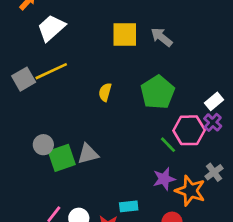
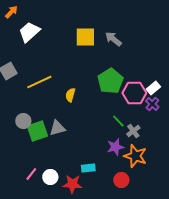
yellow line: (51, 71) -> (39, 82), moved
yellow semicircle: (105, 92) -> (70, 95), moved
pink hexagon: (189, 130) -> (134, 93), moved
gray cross: (214, 172) -> (133, 131), moved

